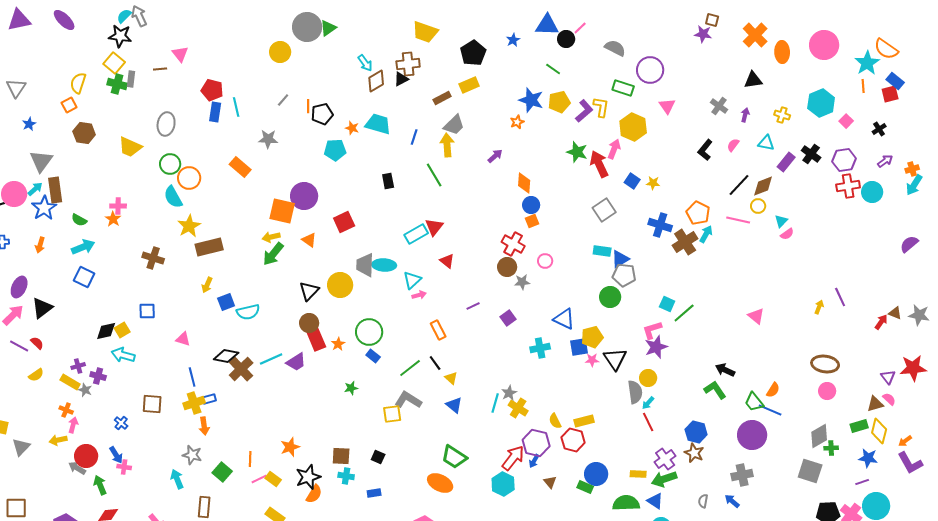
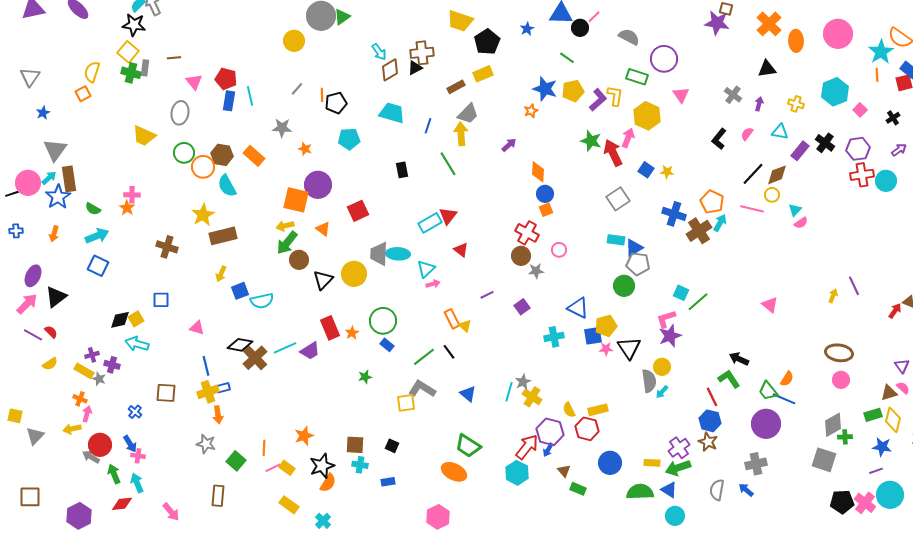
yellow trapezoid: (425, 32) -> (460, 21), moved
purple star: (703, 34) -> (717, 23), size x1.4
pink triangle: (180, 54) -> (194, 82), moved
orange star: (352, 128) -> (305, 149), moved
brown hexagon: (84, 133) -> (222, 155), moved
cyan semicircle: (173, 197) -> (227, 186), moved
brown circle: (309, 323) -> (299, 260), moved
yellow triangle: (451, 378) -> (465, 326), moved
red line: (648, 422) -> (712, 397), moved
cyan arrow: (177, 479) -> (137, 483), moved
green rectangle: (585, 487) -> (578, 489), moved
gray semicircle: (703, 501) -> (717, 490), size x1.5

